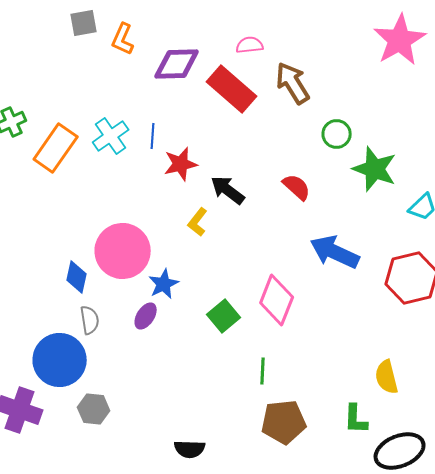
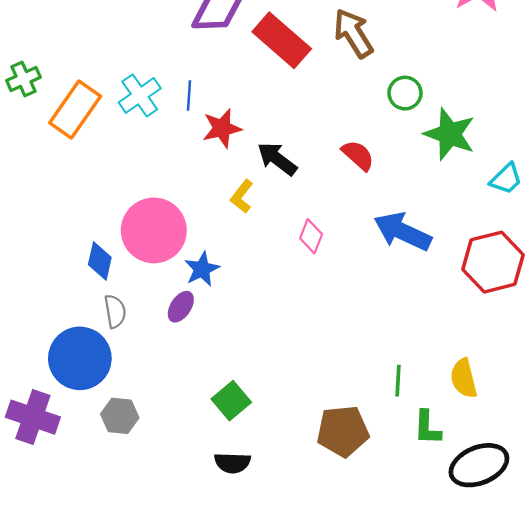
pink diamond: (277, 300) -> (311, 236), moved, size x0.6
green square: (224, 316) -> (231, 401), moved
green line: (263, 371) -> (398, 381), moved

